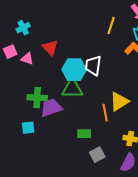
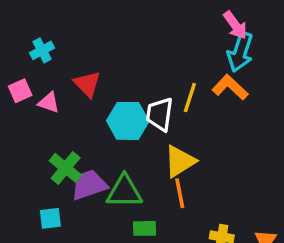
yellow line: (111, 26) -> (190, 97), moved
green triangle: (72, 89) -> (124, 192), moved
green cross: (37, 98) -> (66, 168), turned 36
yellow triangle: (119, 102) -> (180, 161), moved

